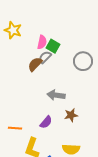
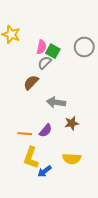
gray circle: (83, 61) -> (84, 47), moved
brown semicircle: (35, 64) -> (31, 82), moved
orange line: (15, 128) -> (25, 134), moved

